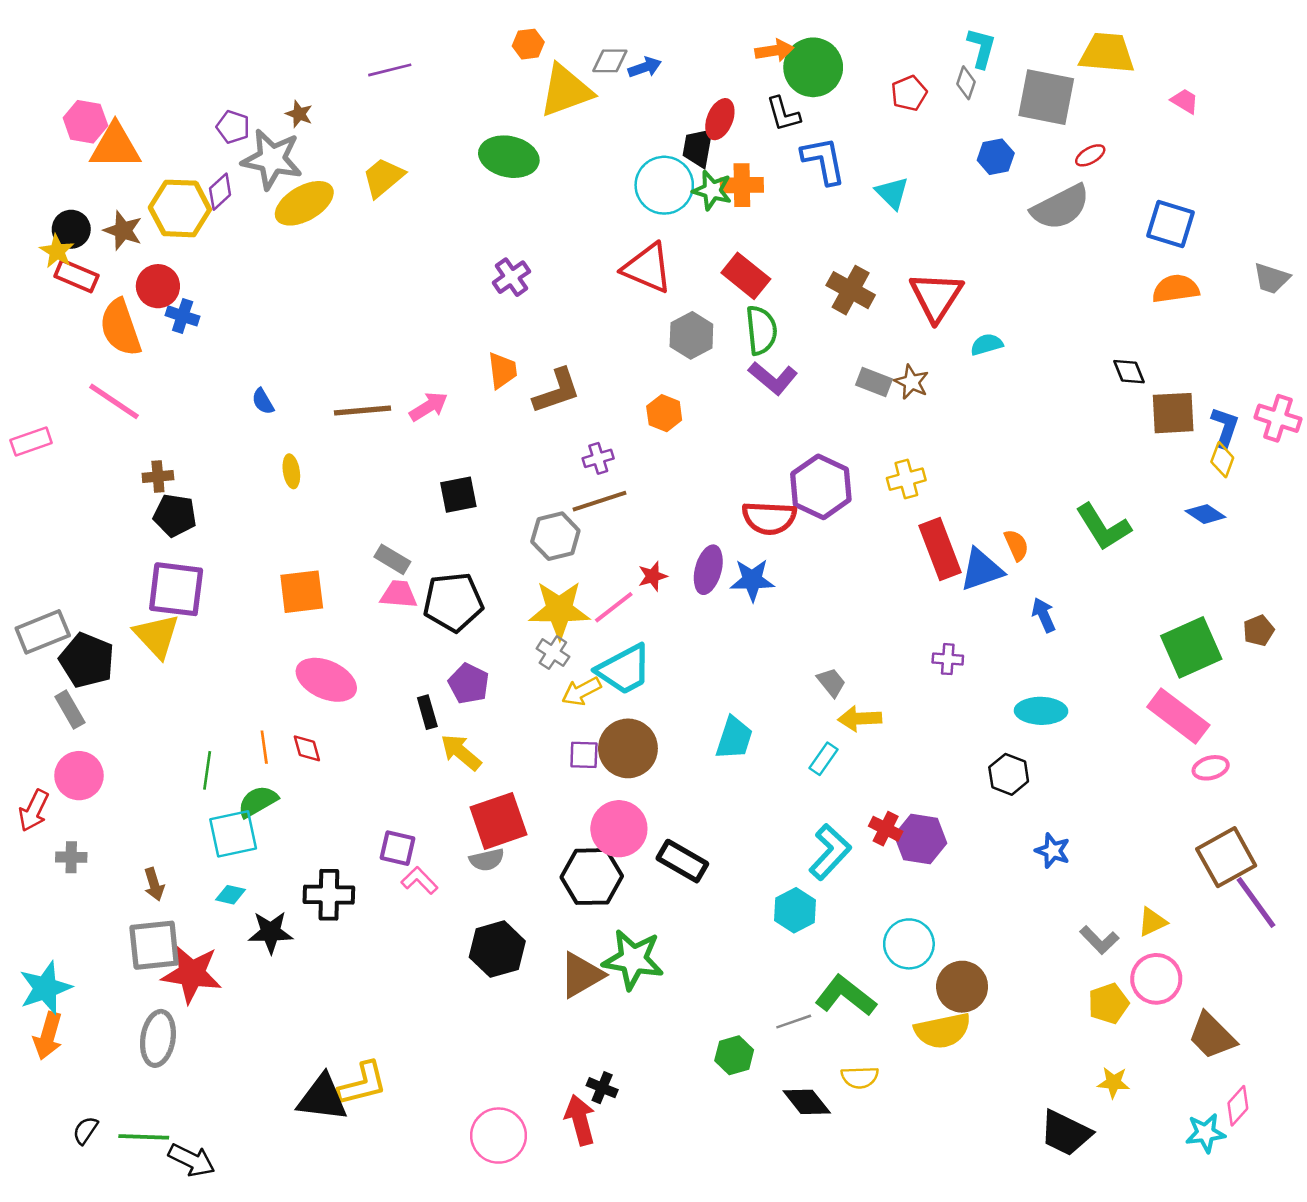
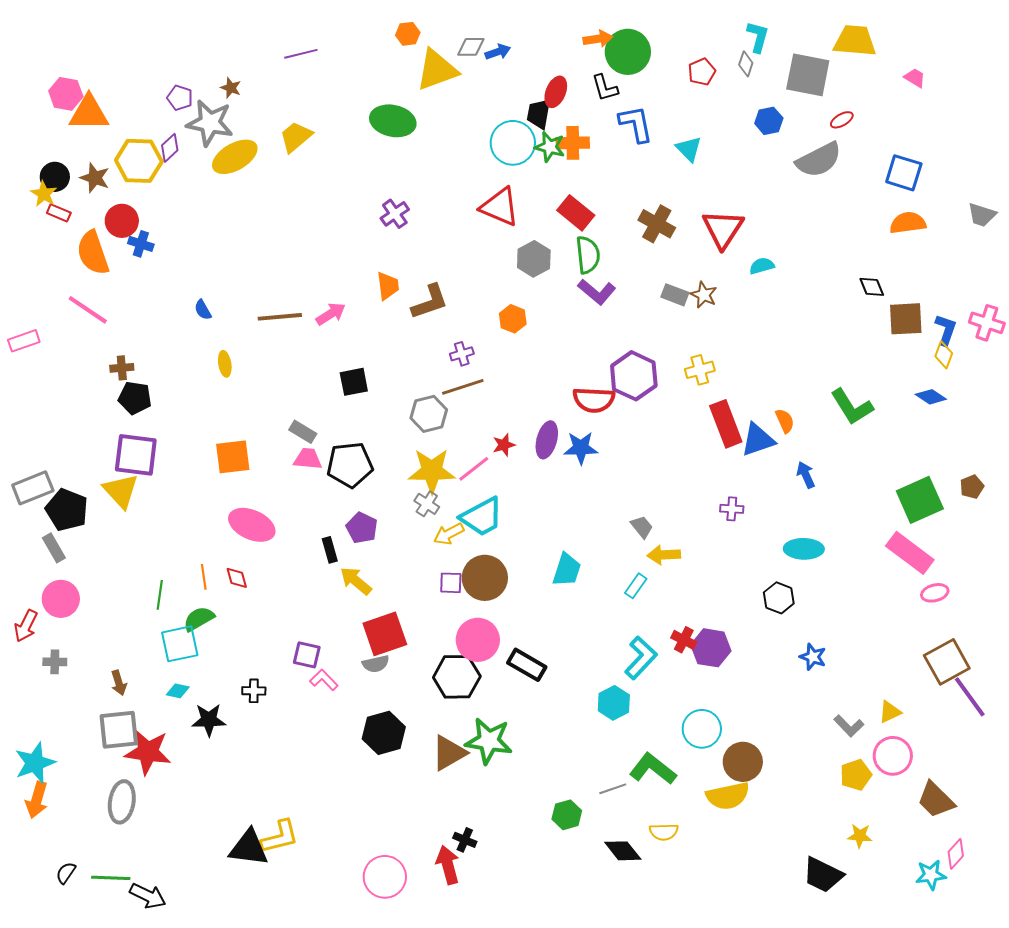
red rectangle: (76, 276) -> (59, 213), size x0.7
black cross: (329, 895) -> (254, 691), size x0.6

